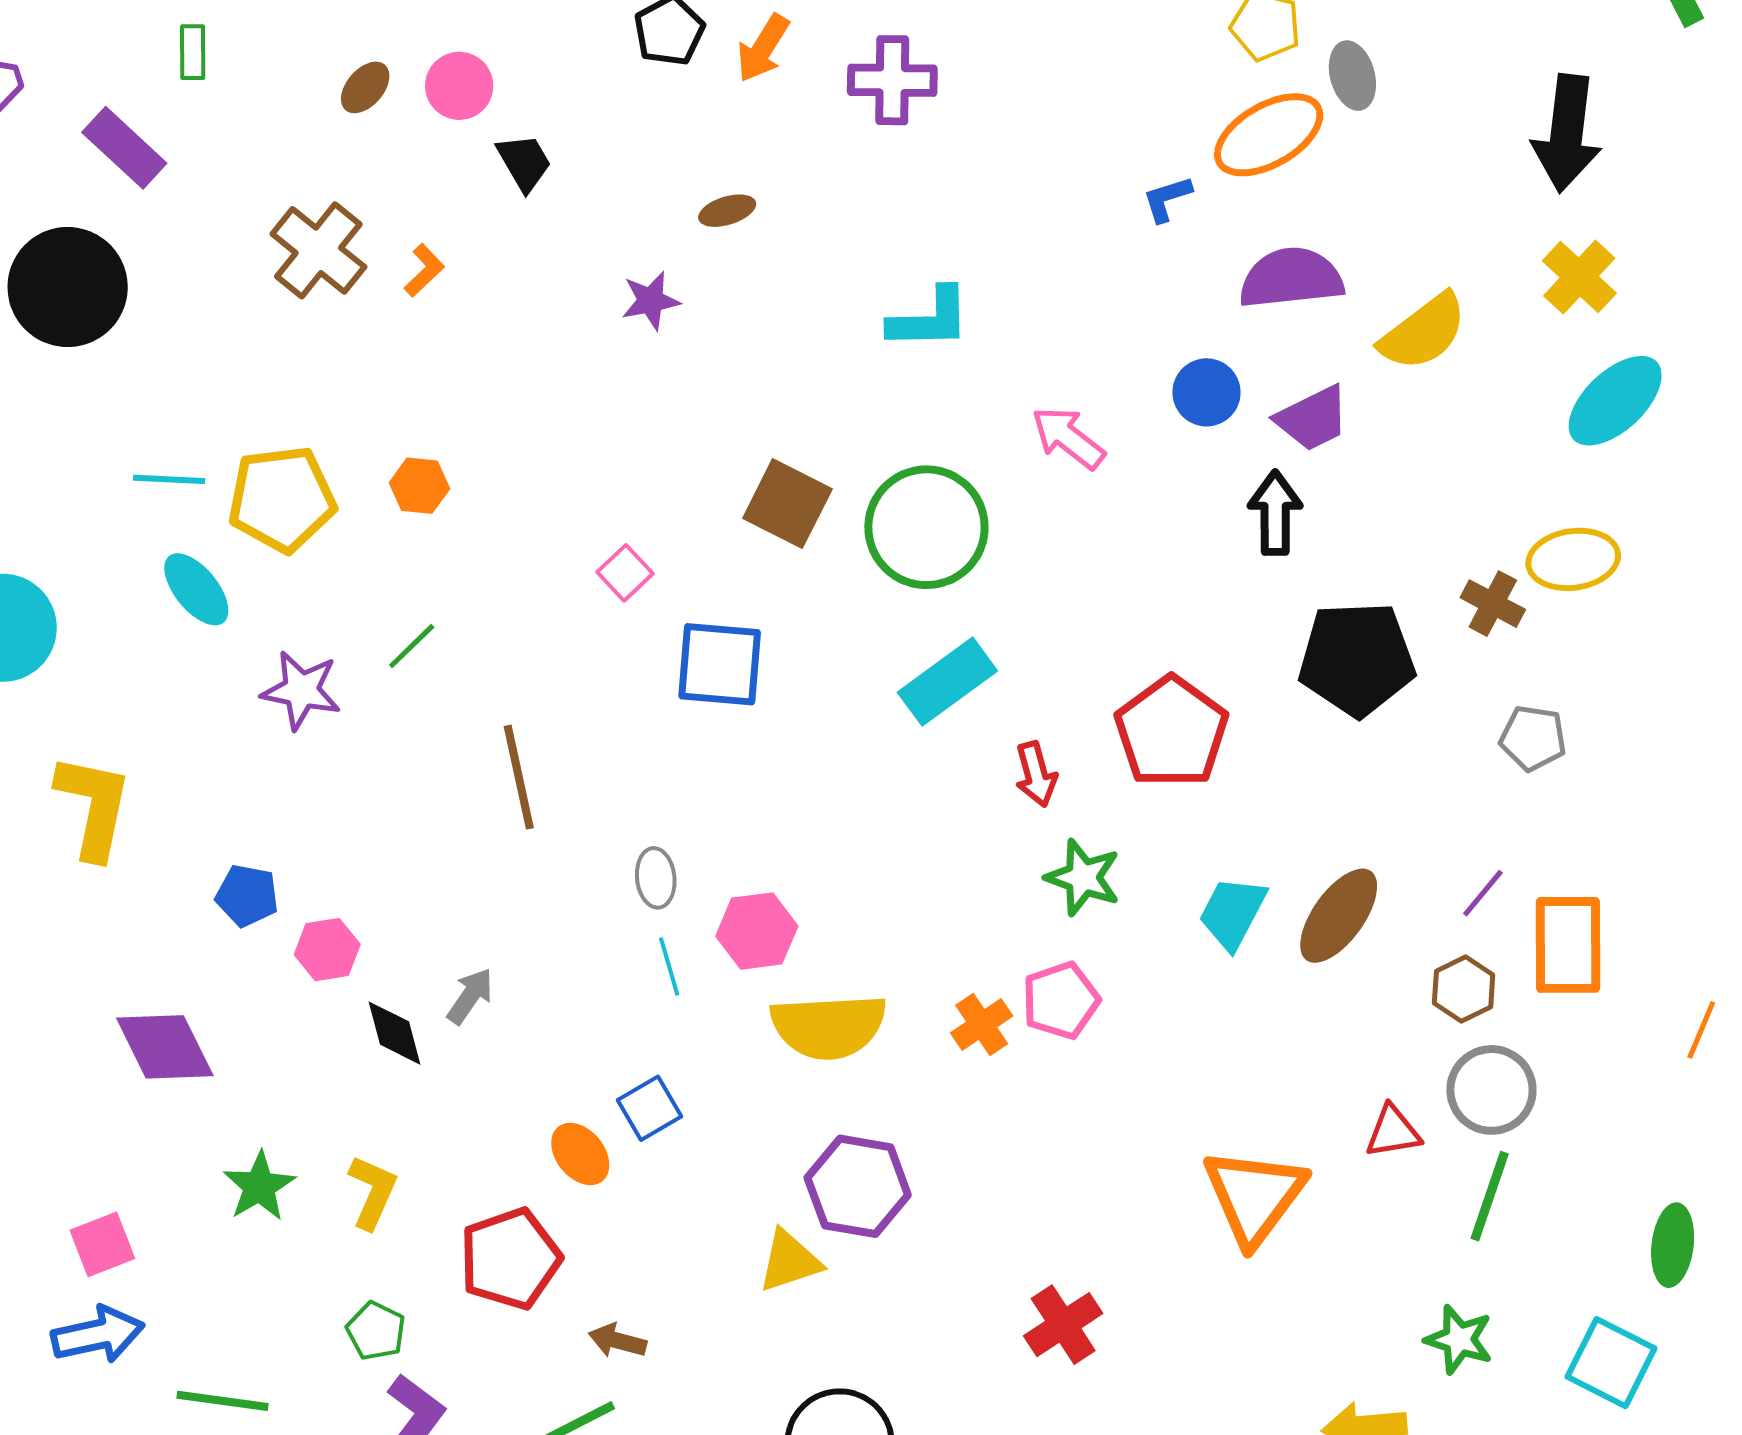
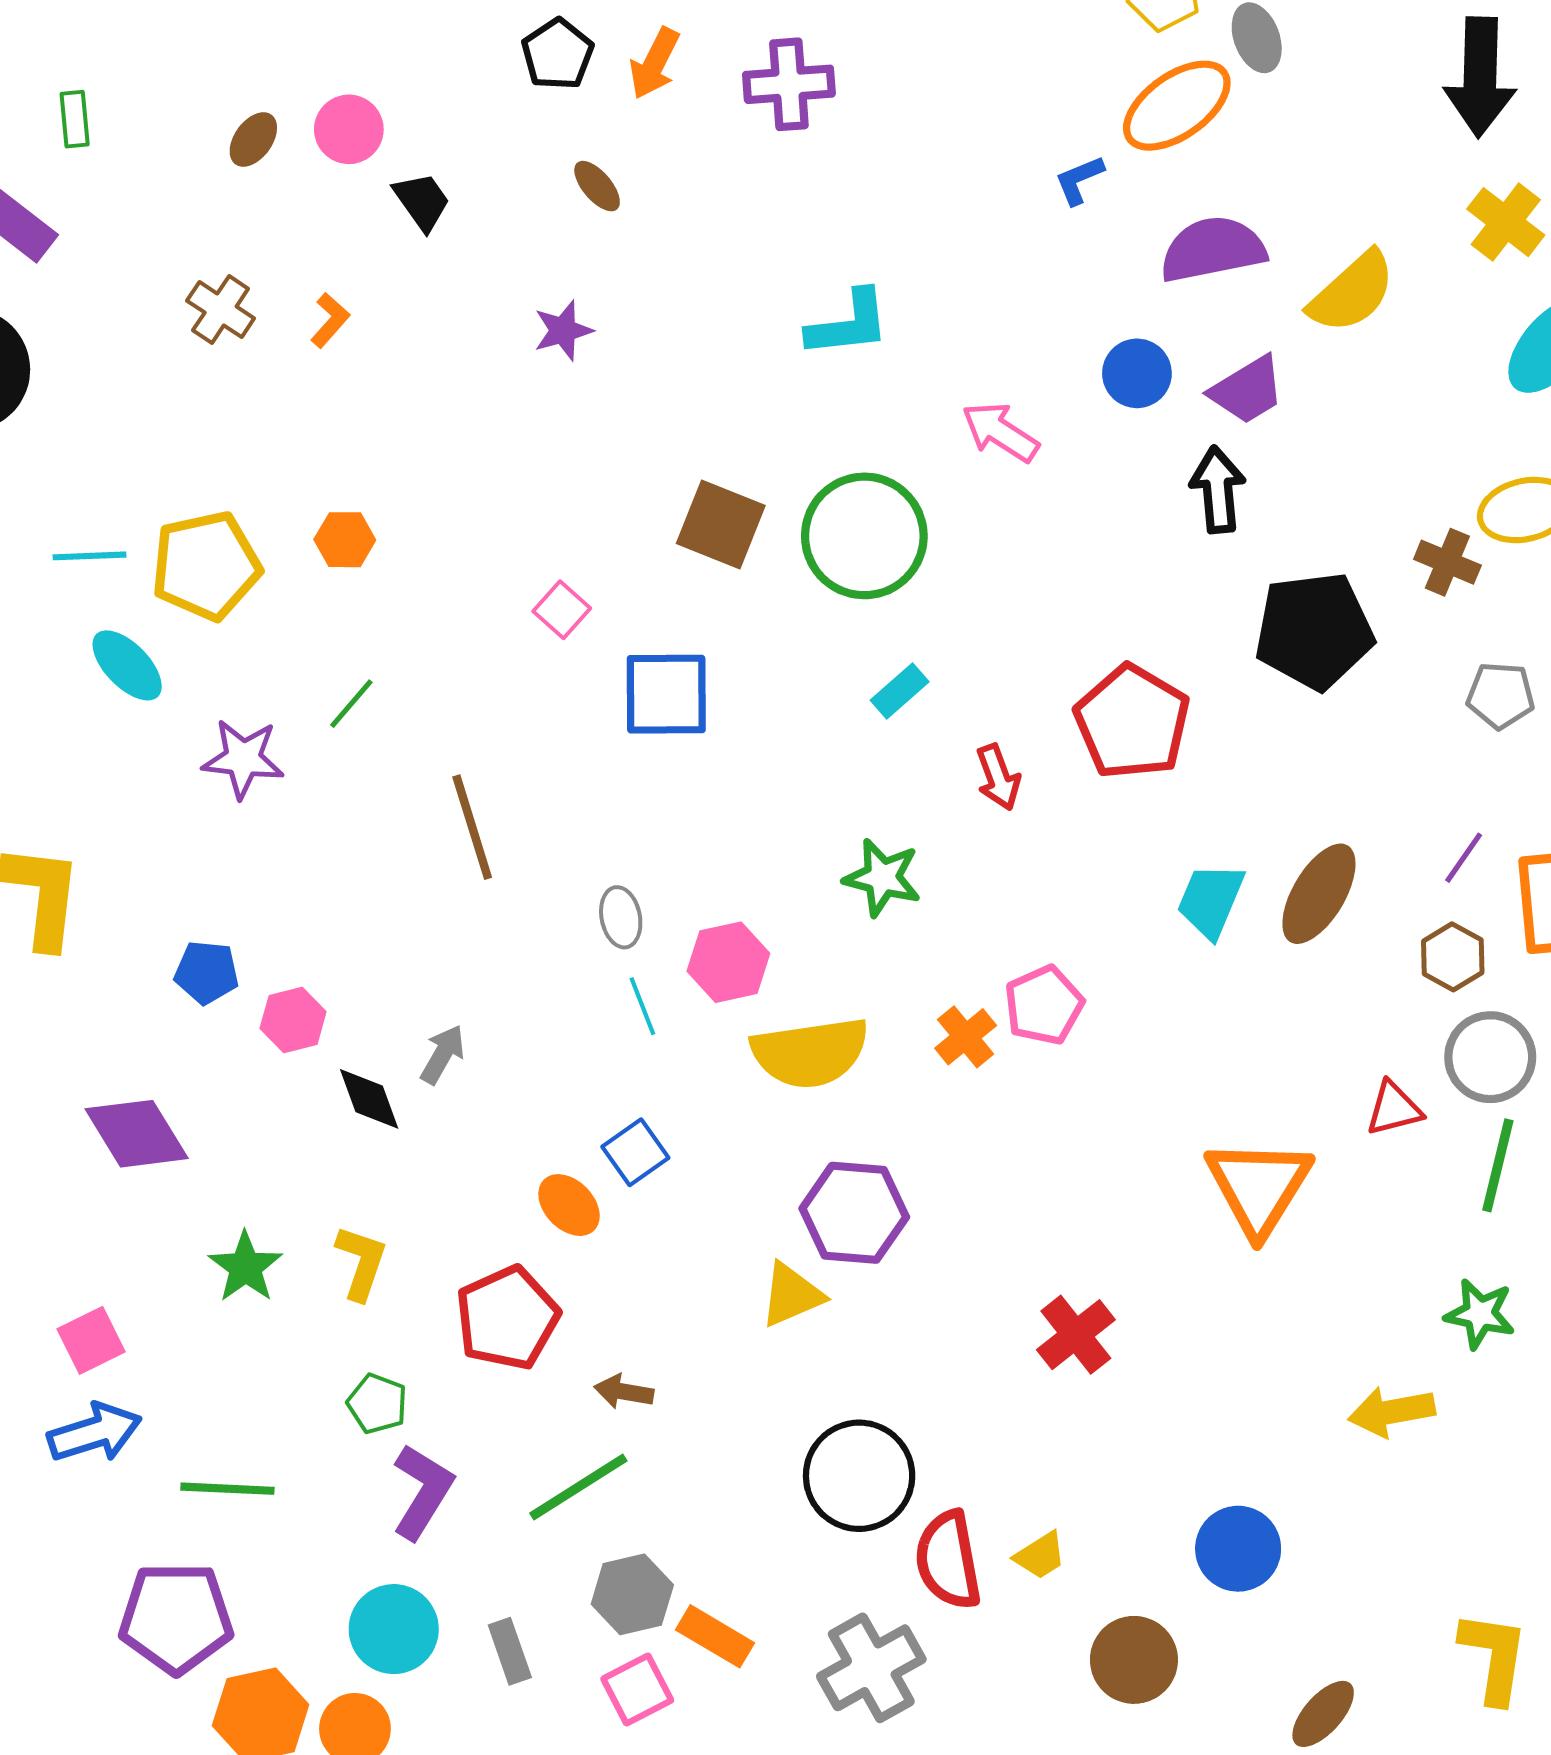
brown ellipse: (727, 211) -> (597, 186), moved, turned 72
brown cross: (318, 250) -> (221, 309), size x0.7
cyan rectangle: (947, 682) -> (900, 691), size x0.6
green star: (1083, 877) -> (882, 878), moved

